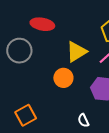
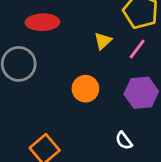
yellow triangle: (76, 52) -> (103, 41), moved, size x0.6

